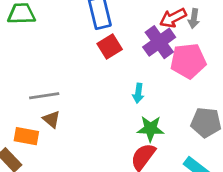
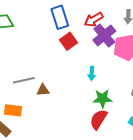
red arrow: (173, 18) -> (94, 19), moved
brown triangle: (51, 119) -> (43, 90), moved, turned -40

